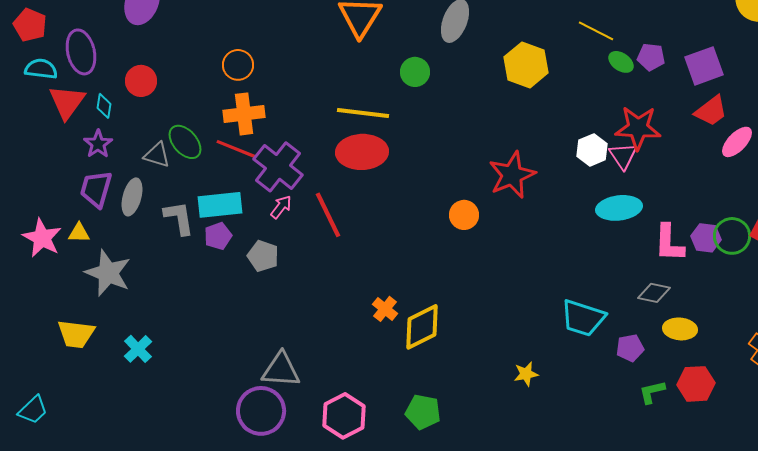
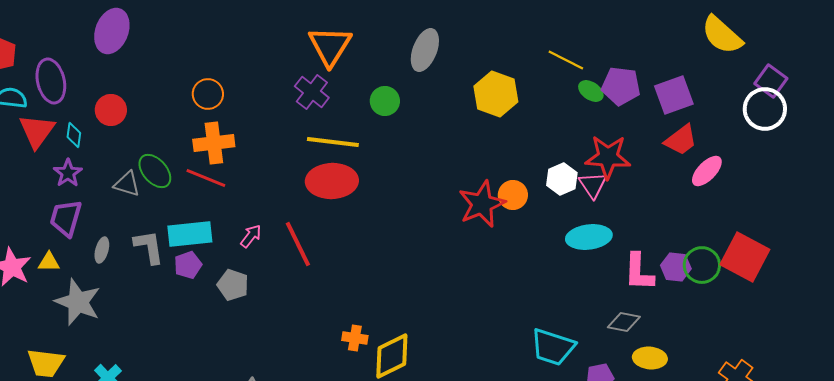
purple pentagon: (651, 57) -> (621, 86), size x1.4
purple cross: (278, 167) -> (312, 92), moved, size x0.7
gray ellipse: (132, 197) -> (102, 250), moved, size x0.7
orange circle: (464, 215) -> (513, 195), moved
orange cross: (385, 309) -> (355, 338), turned -30

